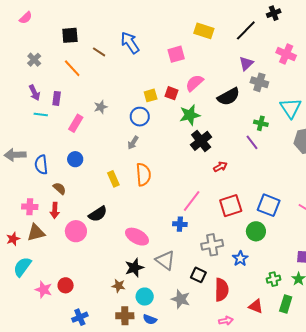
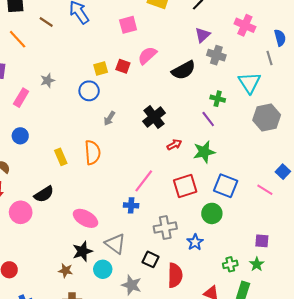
green star: (190, 115) -> (204, 152), moved
gray arrow: (133, 143) -> (109, 118), moved
cyan circle: (145, 297) -> (103, 269), moved

